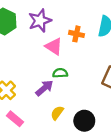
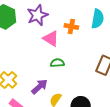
purple arrow: (44, 88) -> (40, 87), moved

